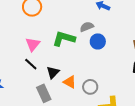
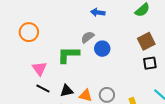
black triangle: (53, 72) -> (67, 91), turned 48

